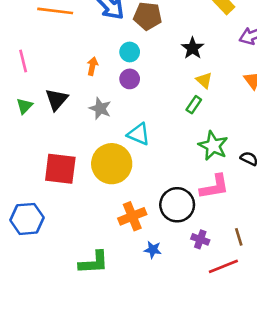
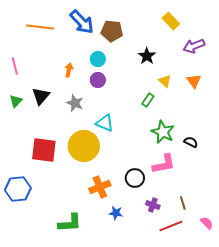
yellow triangle: (204, 80) -> (165, 81), moved
black circle: (177, 205) -> (135, 178), size x0.7

